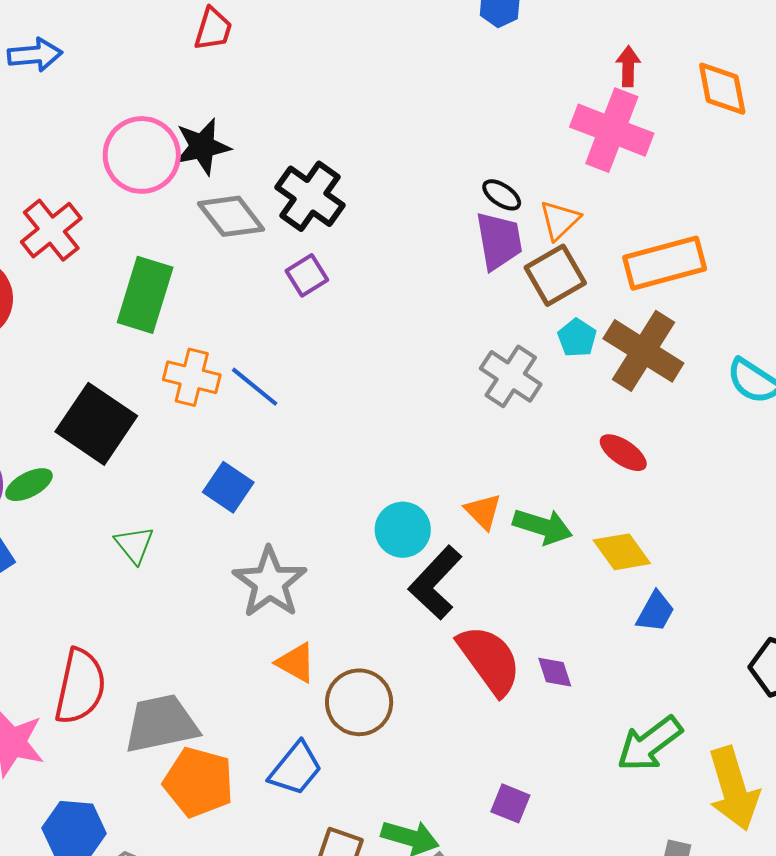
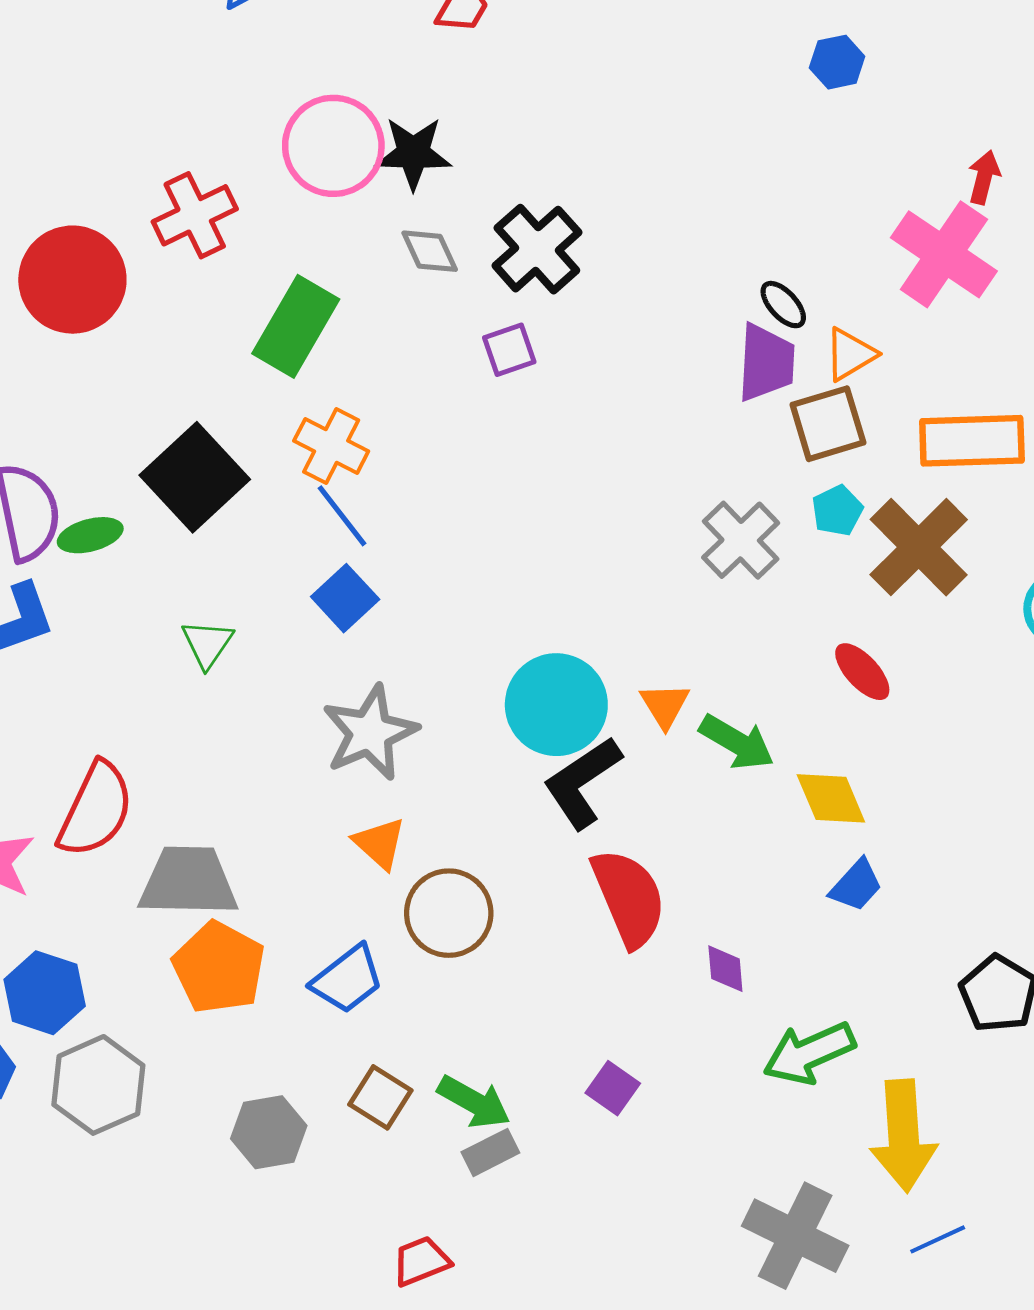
gray diamond: (231, 216) -> (430, 251), size x0.7
blue line: (255, 387) -> (342, 516), moved
cyan circle: (403, 530) -> (556, 705), size x1.4
purple diamond: (555, 672) -> (725, 969), moved

